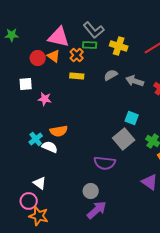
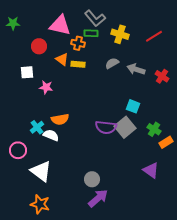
orange cross: (77, 55) -> (78, 43), turned -32
orange triangle: (54, 56) -> (62, 59), moved
purple semicircle: (105, 163) -> (106, 127), moved
white triangle: (40, 183) -> (41, 171), size x1.6
pink circle: (29, 201) -> (18, 150), moved

